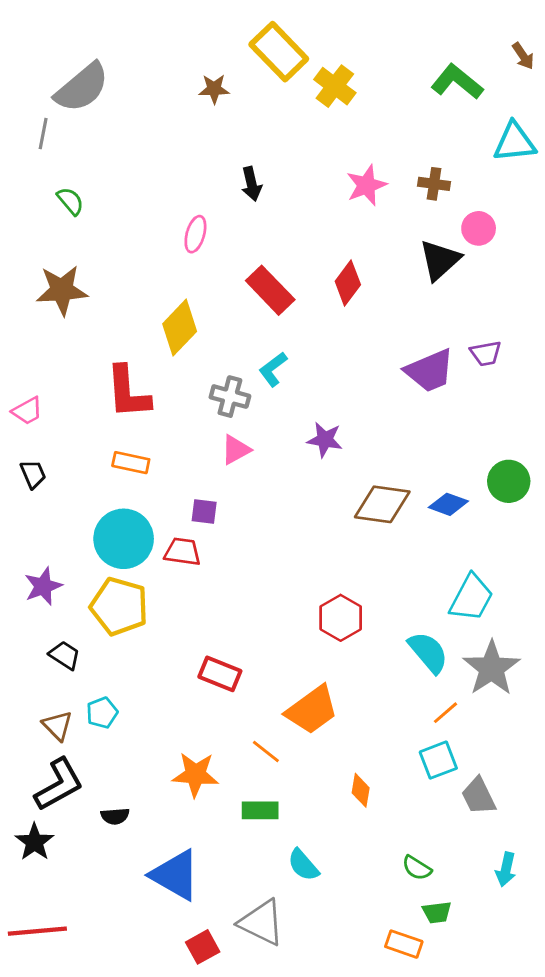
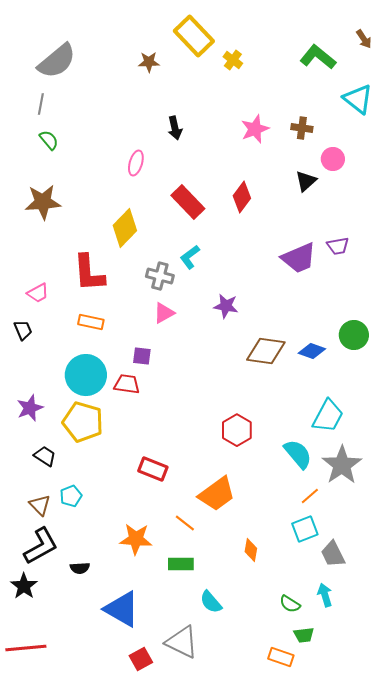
yellow cross: (335, 86) -> (233, 60), size x0.7
gray line: (43, 134) -> (41, 104), moved
cyan triangle: (514, 142) -> (358, 99), turned 44
black triangle: (440, 260) -> (306, 181), size x0.7
pink trapezoid: (27, 411) -> (38, 293), moved
cyan arrow: (506, 869) -> (325, 595), moved, turned 150

